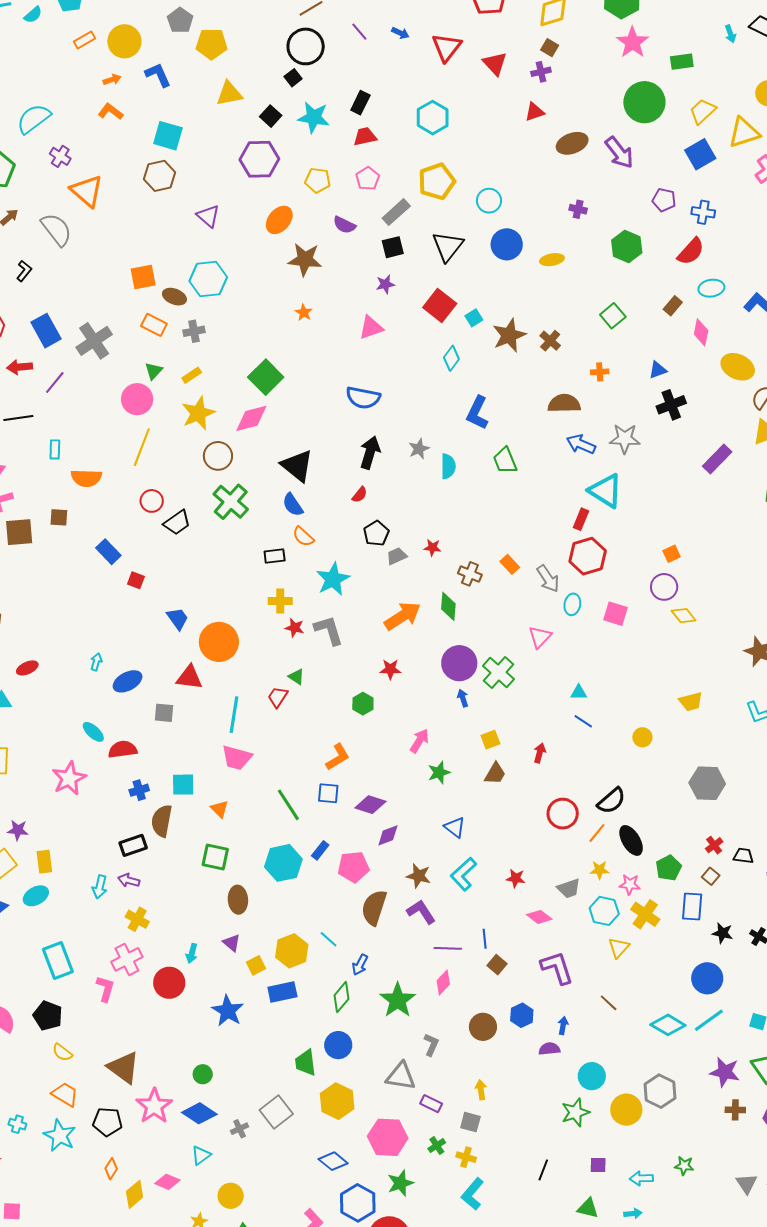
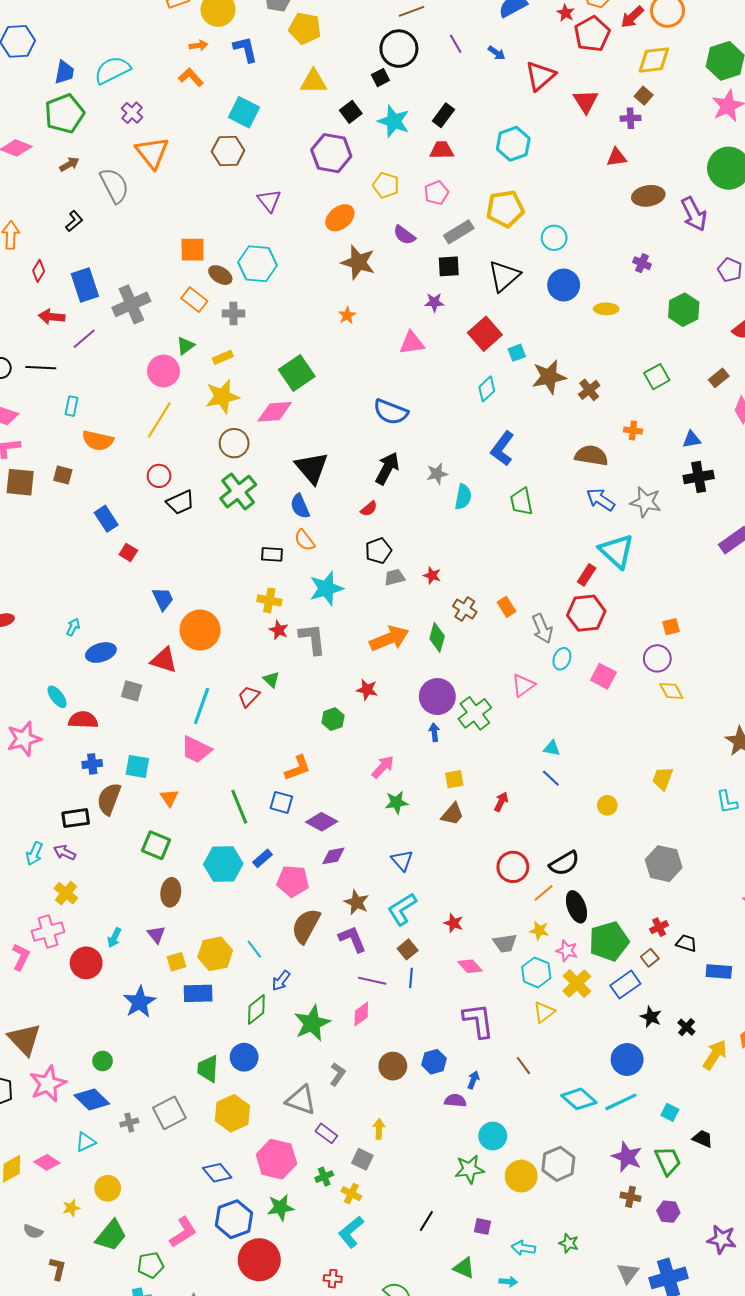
yellow trapezoid: (691, 702) -> (663, 779), turned 115
green pentagon: (669, 868) -> (609, 941), size x1.5
blue rectangle: (692, 907) -> (625, 985), turned 40
brown square: (497, 965) -> (408, 949), moved

